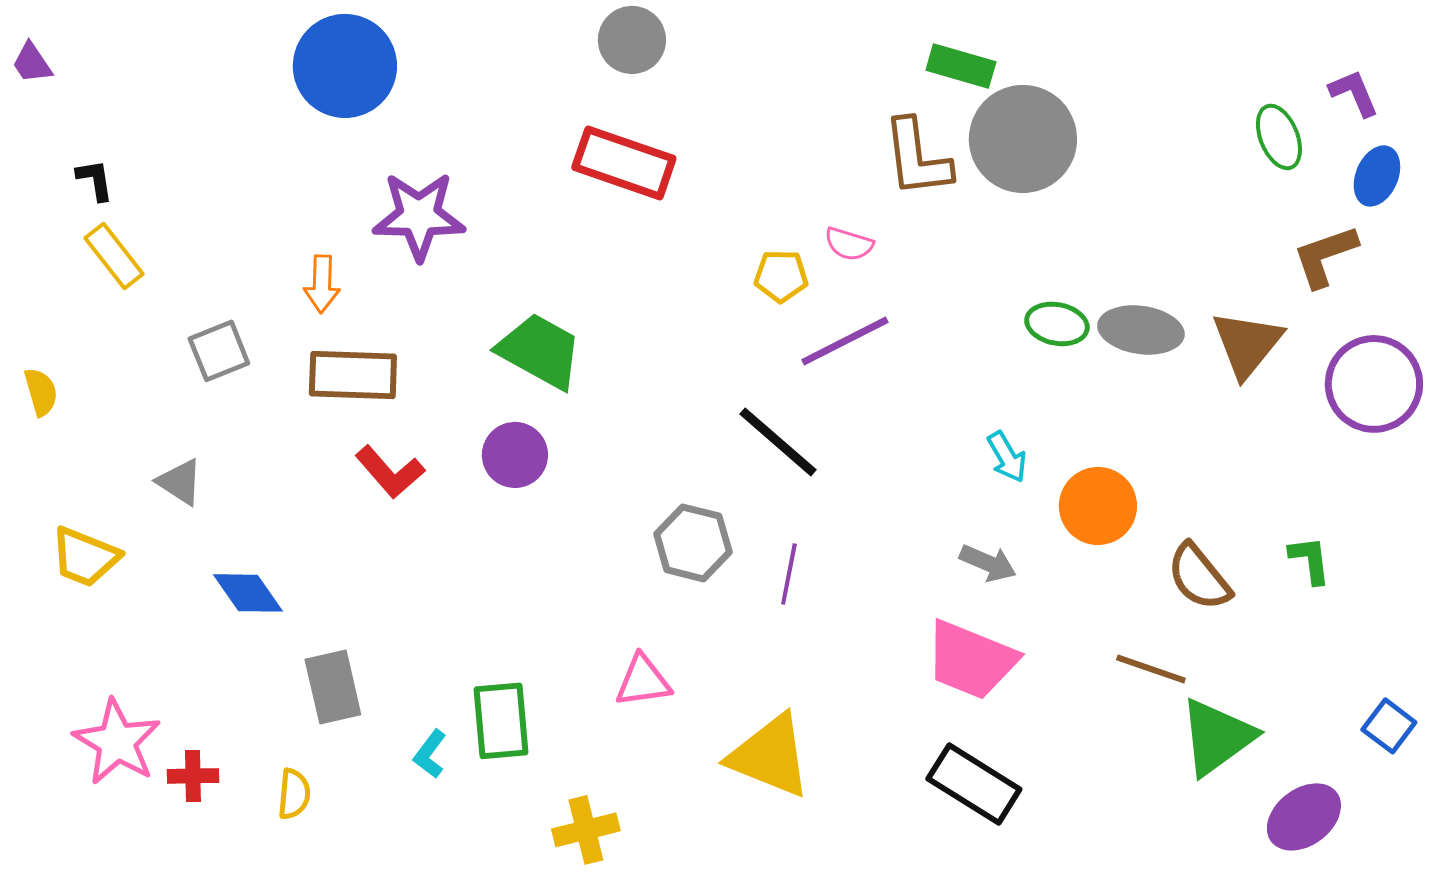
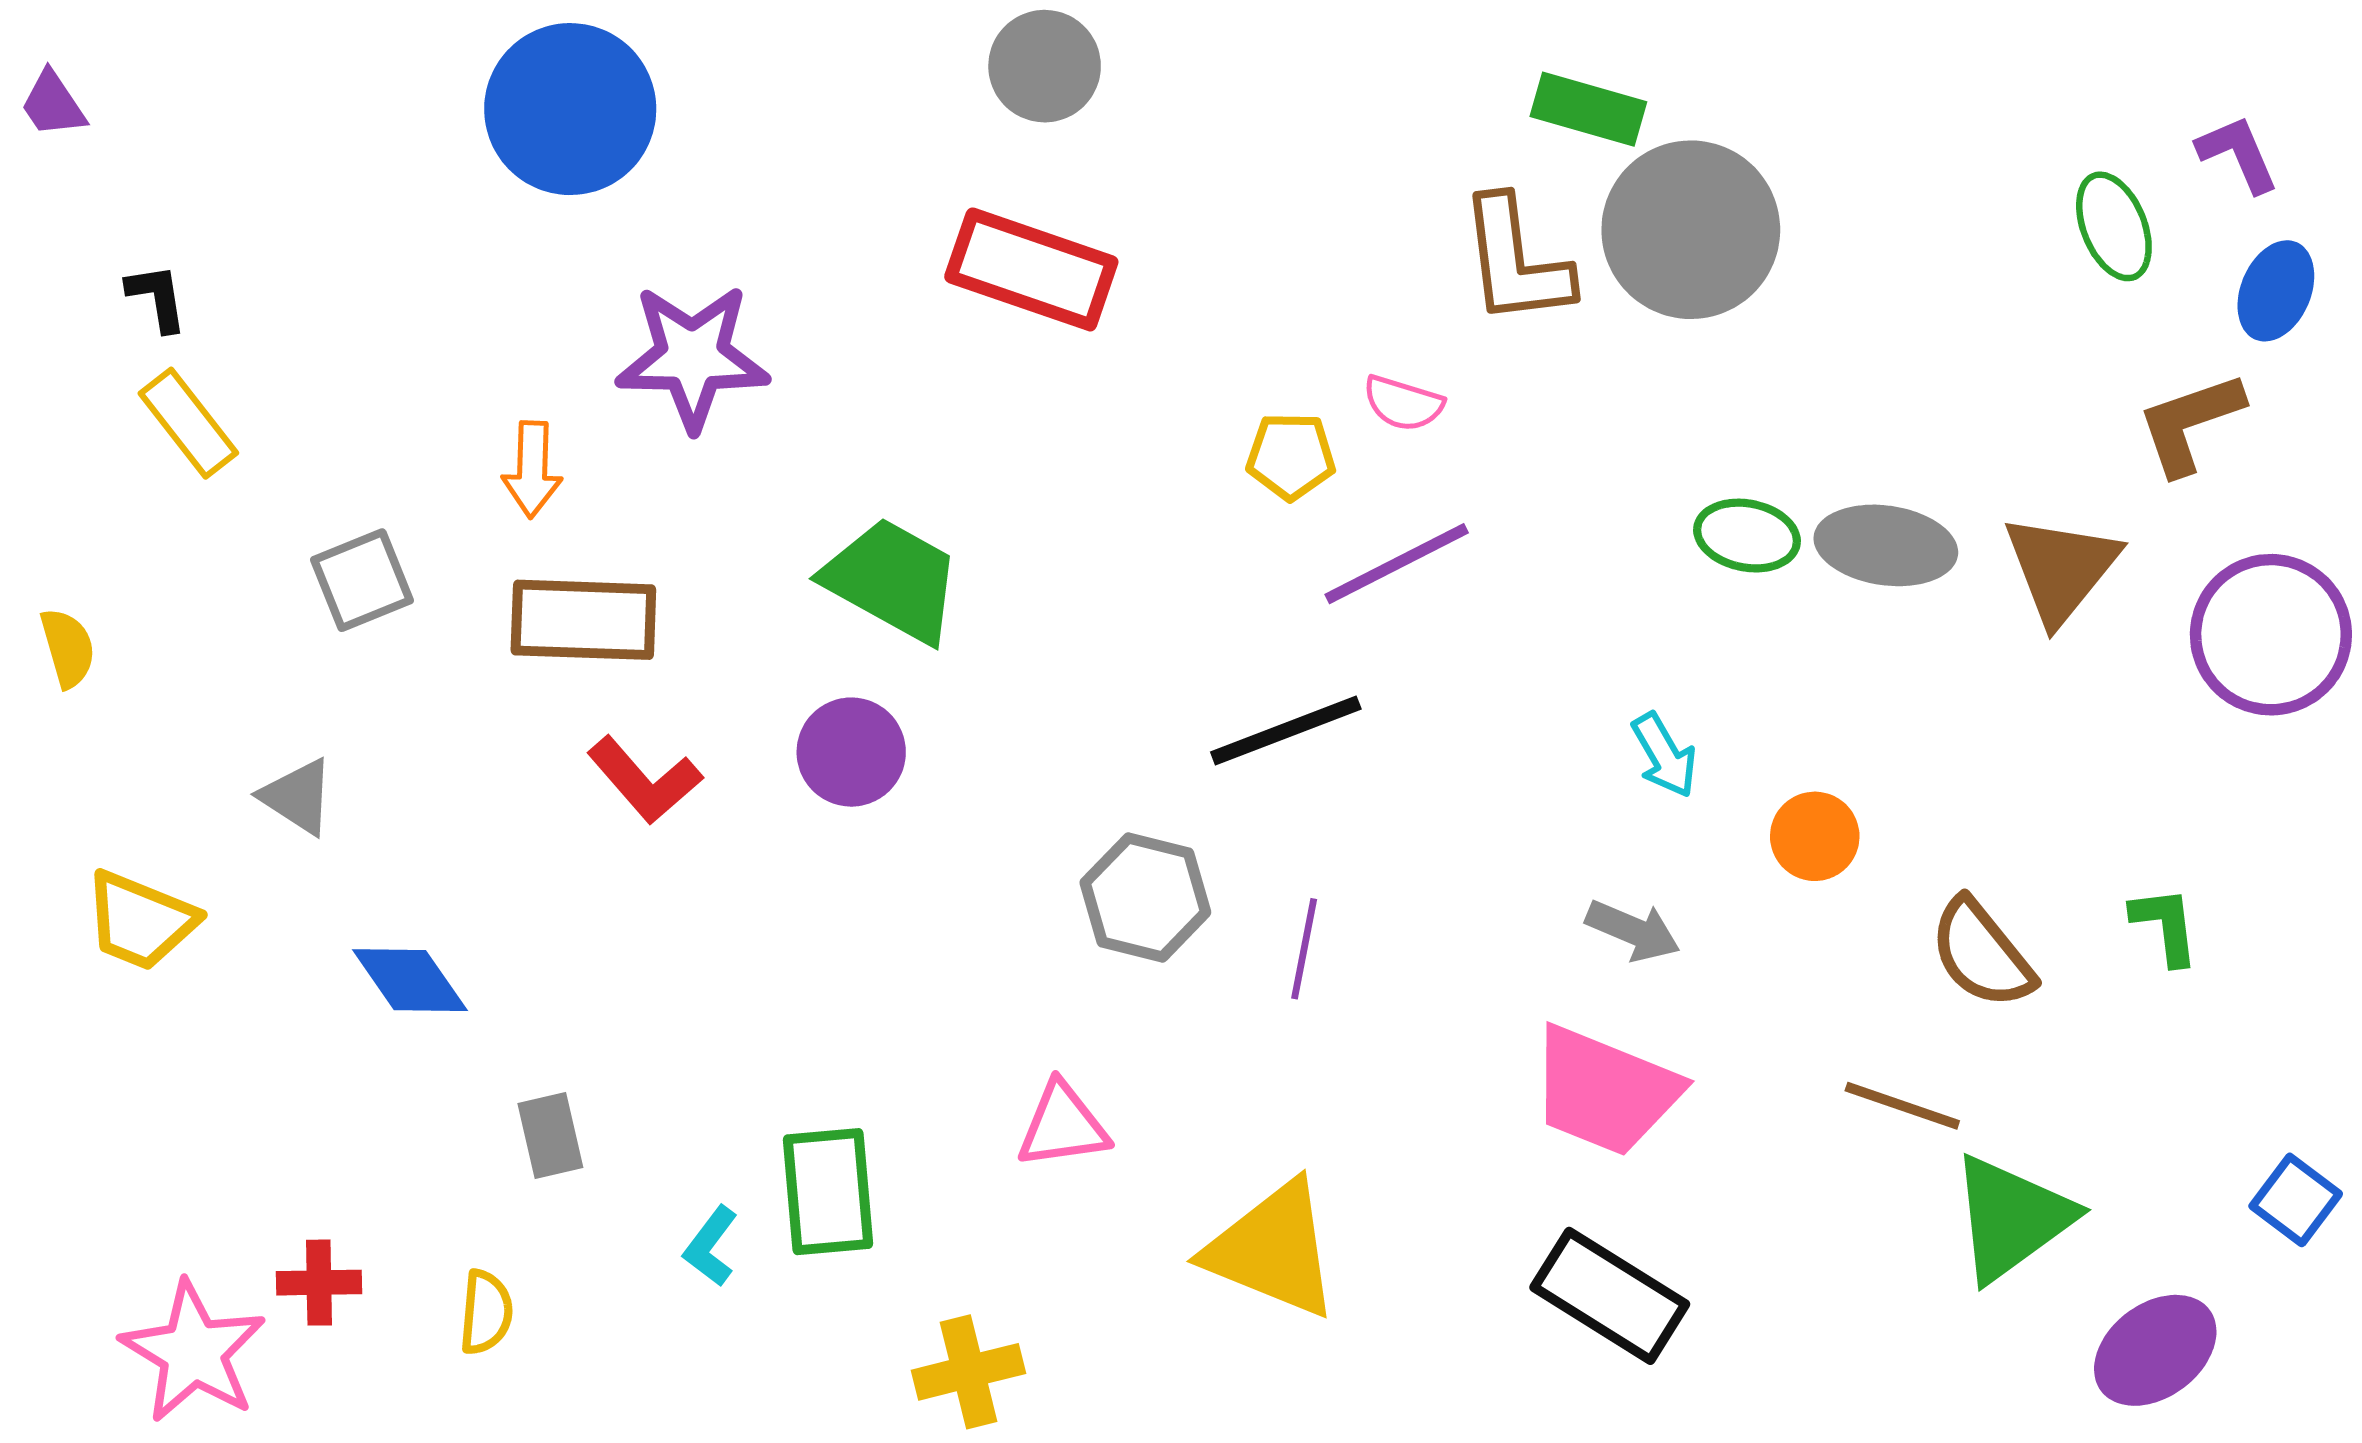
black line: (778, 442) -> (1286, 731), turned -62
orange circle: (1098, 506) -> (1815, 836), size x0.7
gray rectangle: (333, 687) -> (550, 1135), size x0.7
pink star: (117, 742) -> (193, 1352), moved

